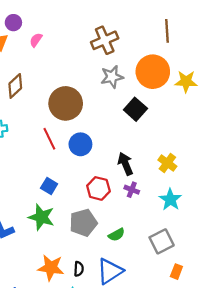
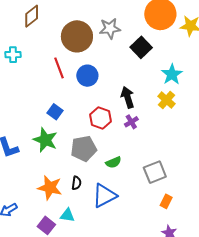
gray star: (112, 77) -> (110, 28), moved
purple cross: (132, 190) -> (131, 122), turned 32
cyan star: (170, 200) -> (172, 74), moved
black semicircle: (79, 269) -> (76, 183), moved

